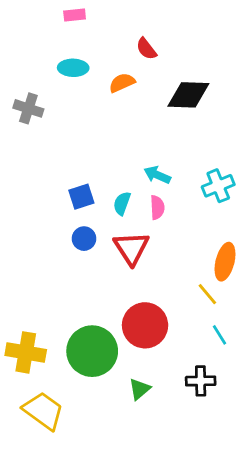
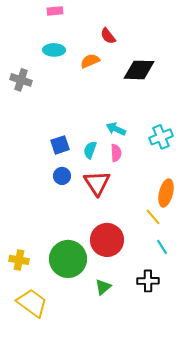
yellow cross: (26, 352) -> (19, 260), size x0.7

